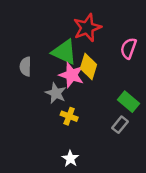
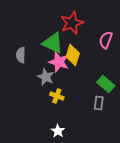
gray rectangle: (120, 125) -> (99, 103), turned -32

